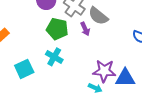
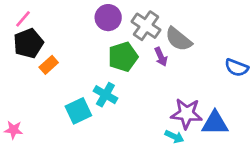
green pentagon: (57, 29) -> (123, 57), turned -30
cyan cross: (54, 57) -> (105, 95), moved

